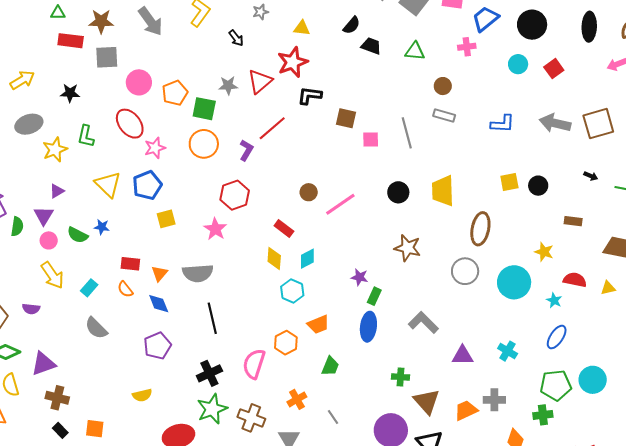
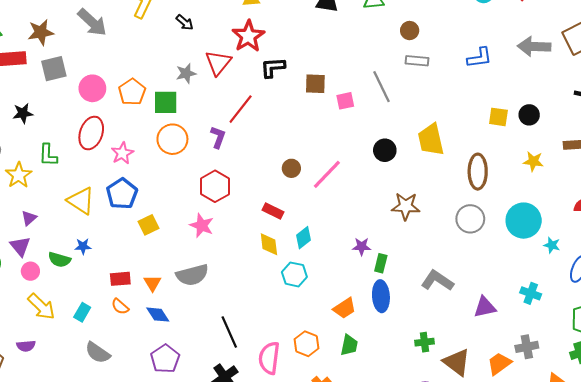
red ellipse: (130, 124) -> (91, 133), turned 68
yellow square: (509, 182) -> (498, 117), turned 30
yellow star: (544, 252) -> (533, 161), moved
cyan star: (554, 300) -> (552, 245), moved
black line: (212, 318) -> (229, 332), moved
orange trapezoid: (318, 324) -> (345, 308), moved
orange hexagon: (286, 343) -> (307, 344), moved

